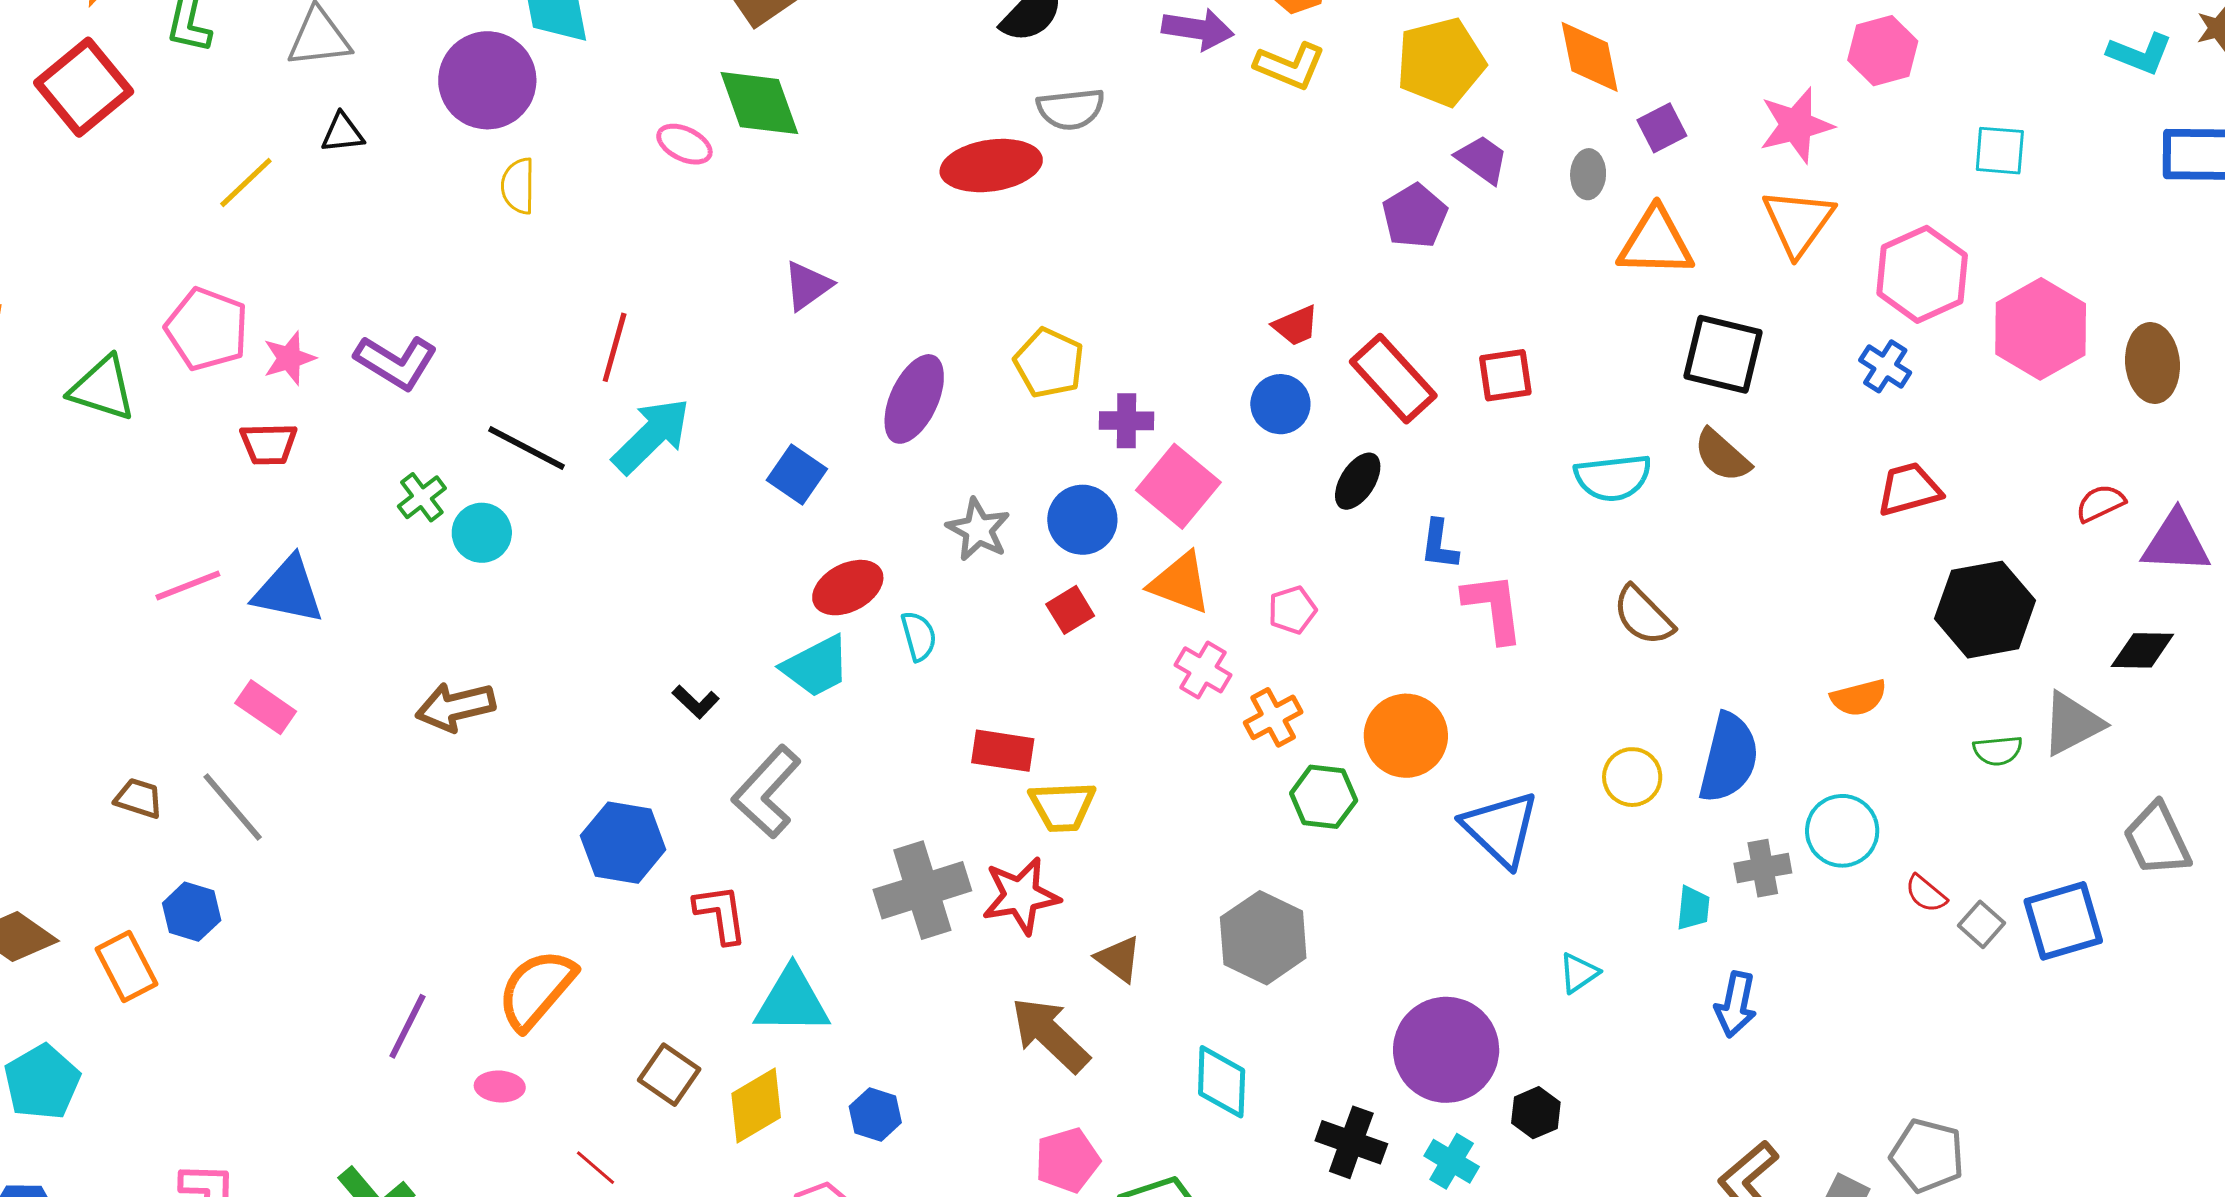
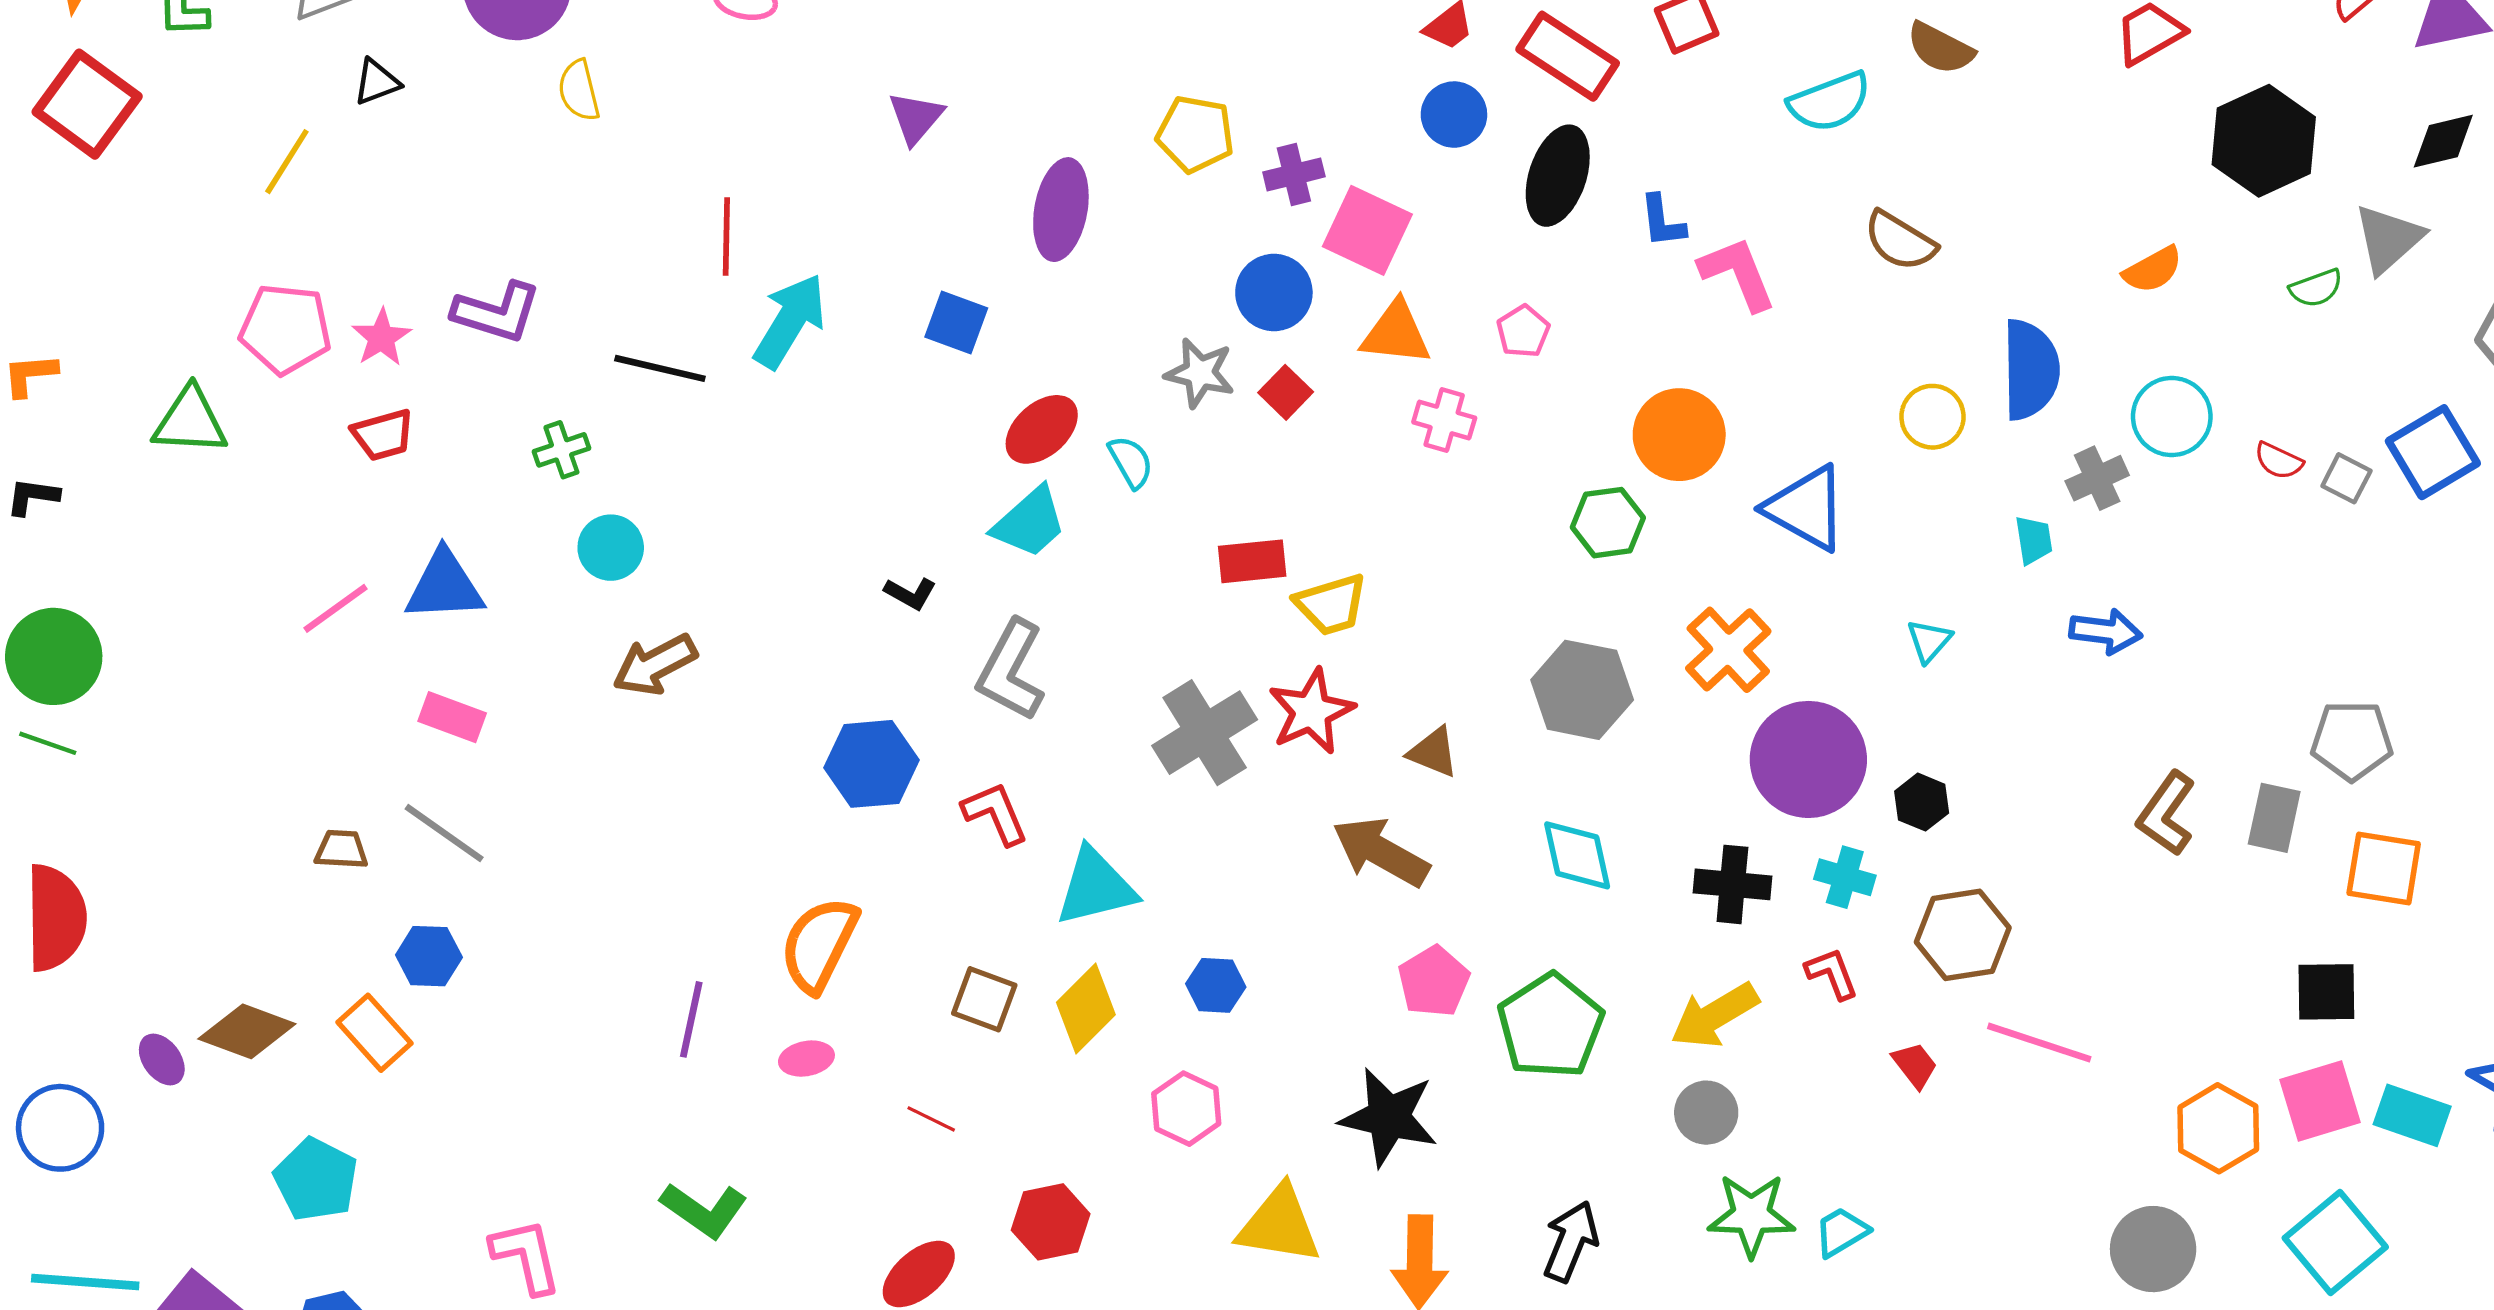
black ellipse: (1358, 481) -> (1558, 176), size x1.5
green cross: (422, 497) -> (561, 450), turned 33
gray star: (978, 530) -> (1200, 373), moved
cyan circle: (482, 533) -> (611, 548), moved
orange cross: (1273, 717) -> (1728, 650), moved, size x1.4
blue arrow: (1736, 1004) -> (2106, 631), turned -80

